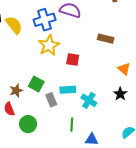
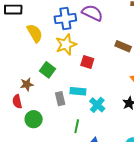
yellow semicircle: (14, 25) -> (35, 33), moved
green square: (36, 84) -> (48, 70), moved

